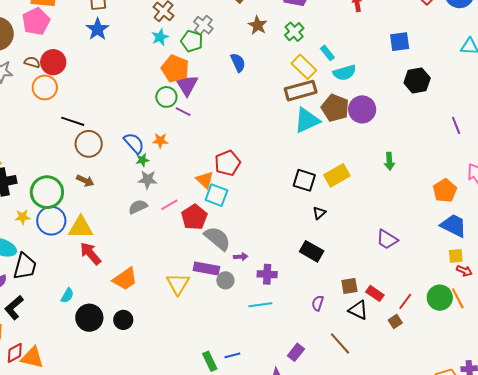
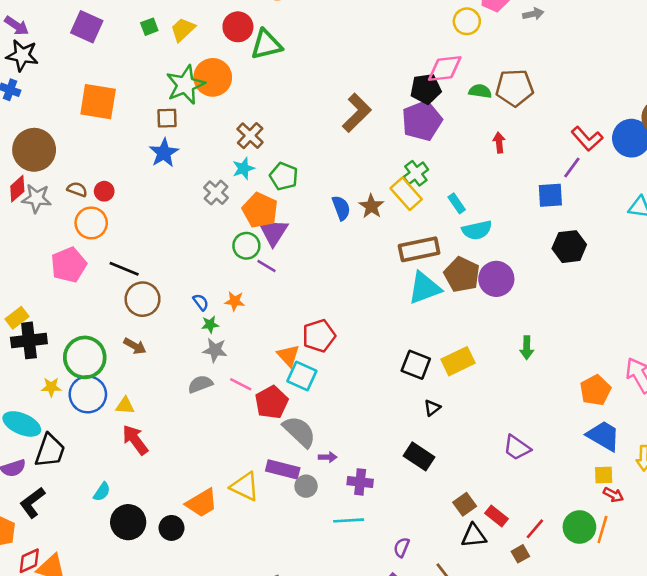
pink pentagon: (36, 21) -> (69, 265), moved
gray cross: (203, 25) -> (216, 193), moved
brown star: (258, 25) -> (371, 206), moved
red circle: (53, 62) -> (104, 191), size x0.6
yellow rectangle: (304, 67) -> (406, 194), moved
purple line: (456, 125) -> (572, 167), moved, turned 54
blue semicircle: (134, 143) -> (201, 302), size x0.6
pink line: (169, 205) -> (241, 384), turned 54
yellow triangle: (81, 227) -> (125, 406), size x0.6
orange trapezoid: (125, 279) -> (202, 503), moved
yellow triangle: (178, 284) -> (245, 487), turned -40
brown square: (349, 286) -> (465, 504), turned -30
orange line: (458, 298) -> (602, 529), turned 40
purple semicircle: (318, 303) -> (402, 547), moved
black triangle: (358, 310) -> (474, 536), turned -35

